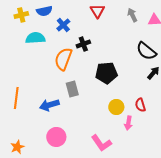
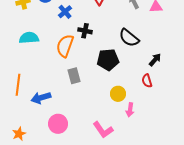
cyan semicircle: (35, 38) -> (29, 38), moved
black cross: (83, 44) -> (85, 31), turned 32
black semicircle: (146, 51) -> (129, 38), moved
blue arrow: (49, 105) -> (41, 98), moved
red semicircle: (140, 105) -> (147, 81), moved

